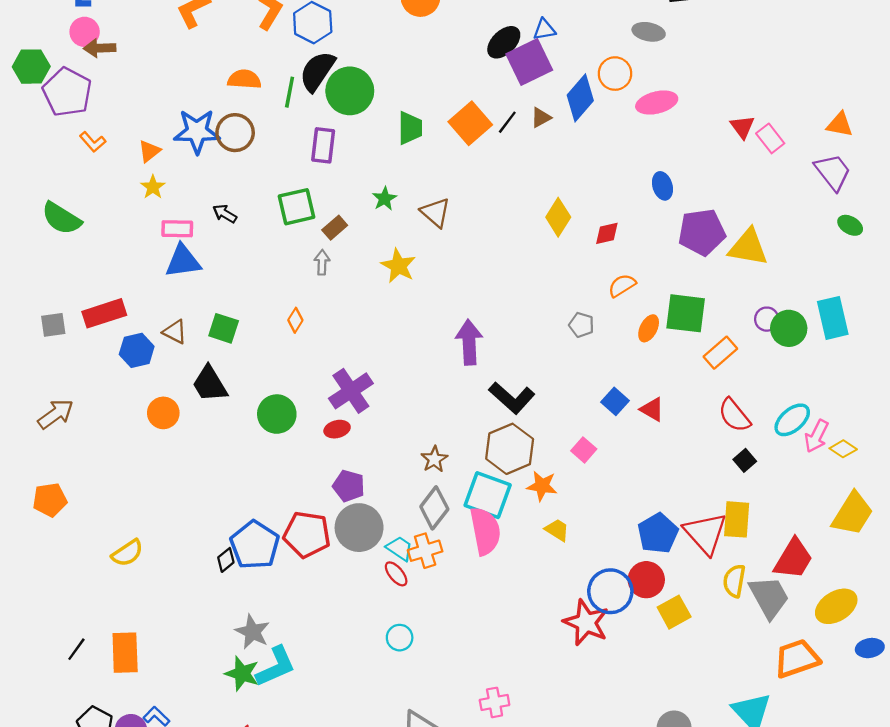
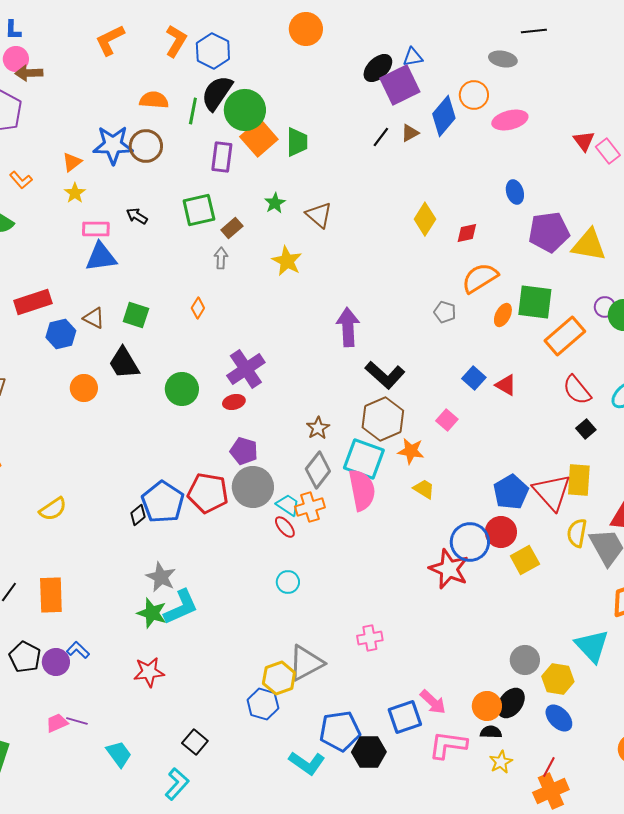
orange square: (470, 123) -> (259, 138), moved
orange L-shape: (93, 142) -> (21, 180), moved
orange semicircle: (622, 285) -> (480, 278), size x1.5
orange rectangle: (720, 353) -> (565, 336), size x1.4

